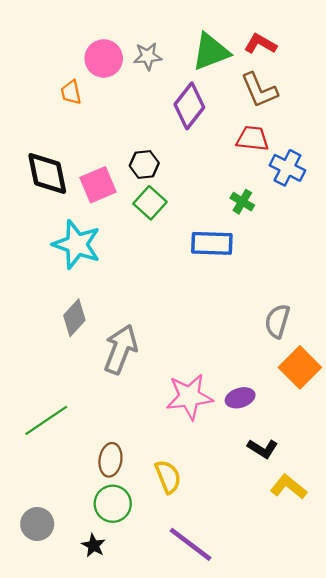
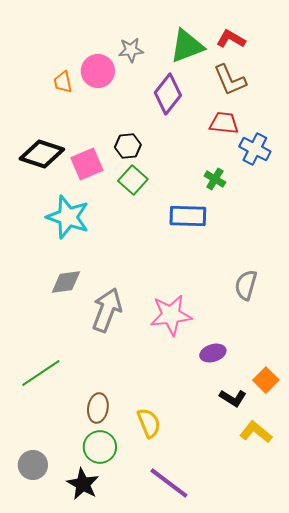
pink circle: (104, 58) -> (98, 71), moved
black diamond: (47, 173) -> (42, 154), turned -60
gray diamond: (74, 318) -> (66, 282), turned 40
orange square: (300, 367) -> (266, 380), moved, size x0.7
pink star: (189, 397) -> (171, 315), moved
black star: (94, 545) -> (83, 484), size x1.5

